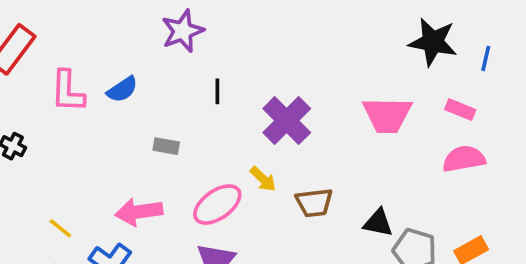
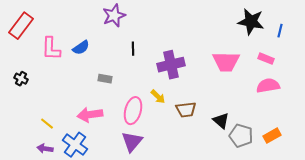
purple cross: (287, 121) -> (171, 65), turned 32
pink ellipse: (217, 205) -> (133, 111), turned -40
black triangle: (378, 223) -> (221, 121), turned 30

